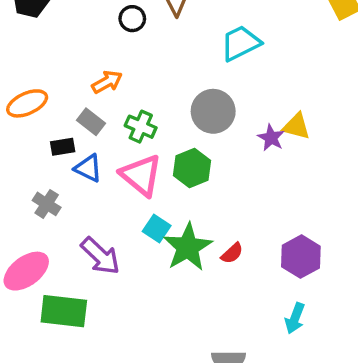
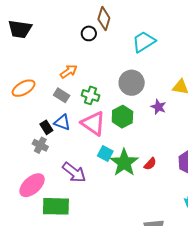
black circle: (132, 19) -> (89, 33), moved
purple star: (271, 138) -> (158, 107), moved
black rectangle: (63, 147) -> (46, 127), moved, turned 72

